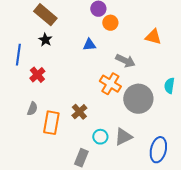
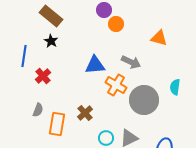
blue triangle: (89, 45) -> (95, 65), moved, size x1.5

